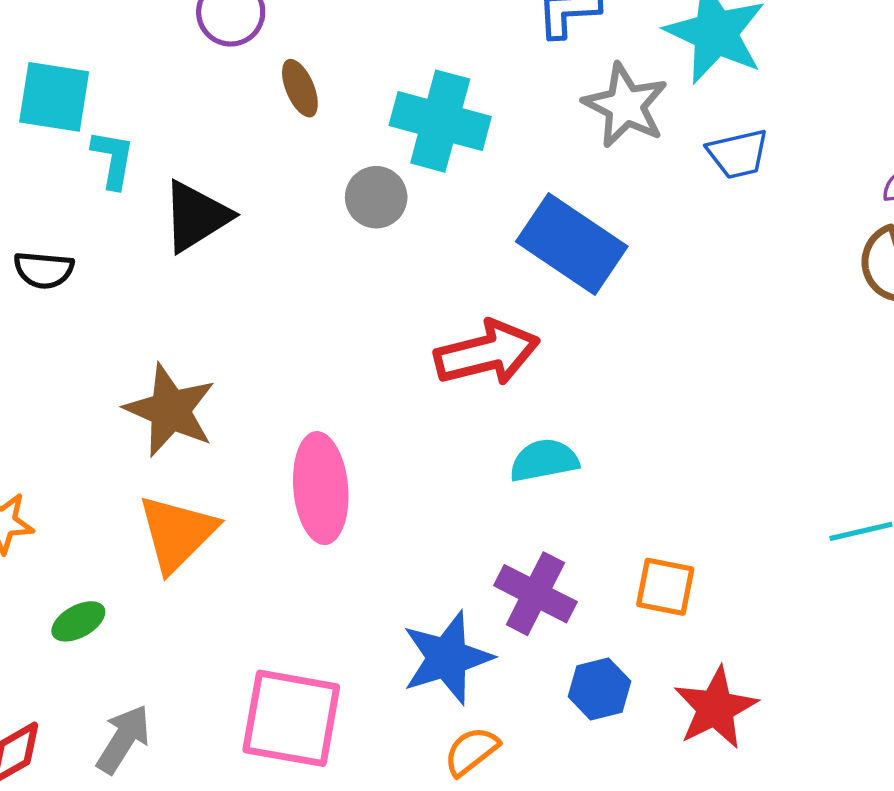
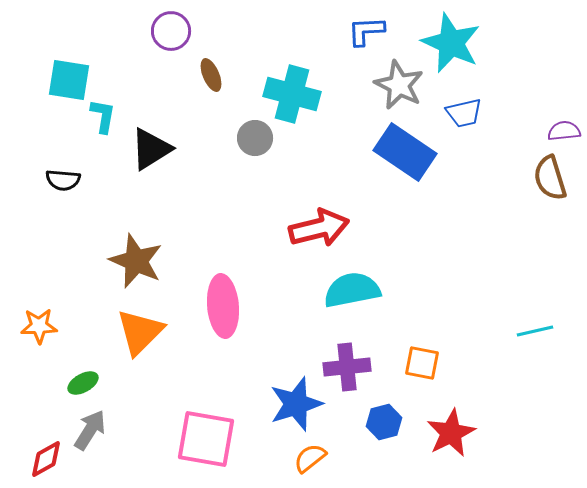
blue rectangle: (572, 244) -> (405, 152), moved
cyan semicircle: (544, 460) -> (352, 290), size x1.4
purple cross: (535, 594) -> (347, 367), turned -33
gray arrow: (123, 739) -> (90, 430), moved

